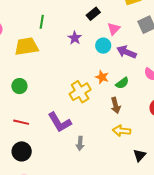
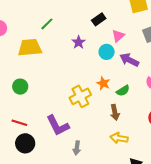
green line: (42, 22) -> (47, 24), turned 32
black circle: (22, 151) -> (25, 143), moved

